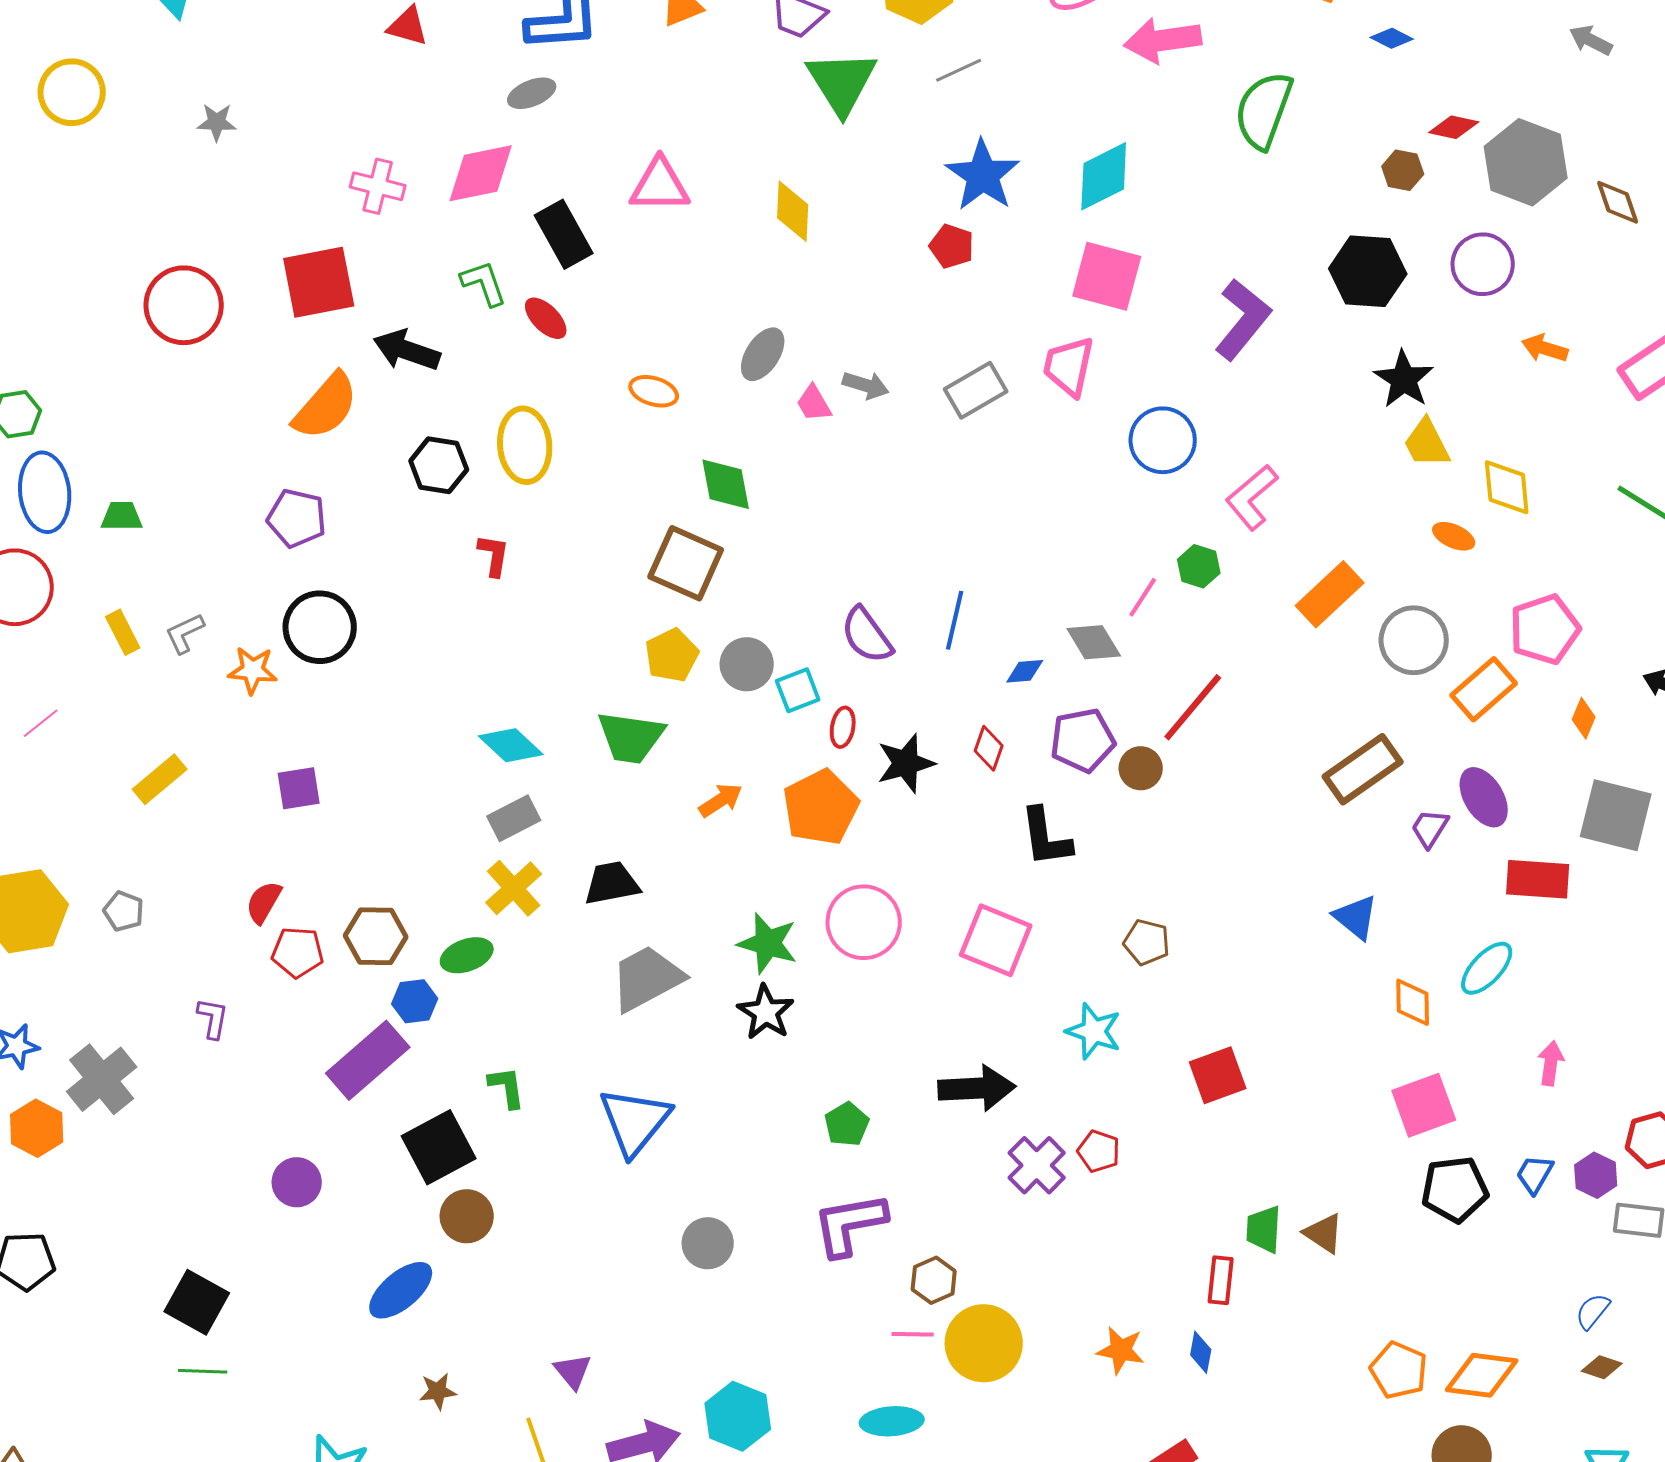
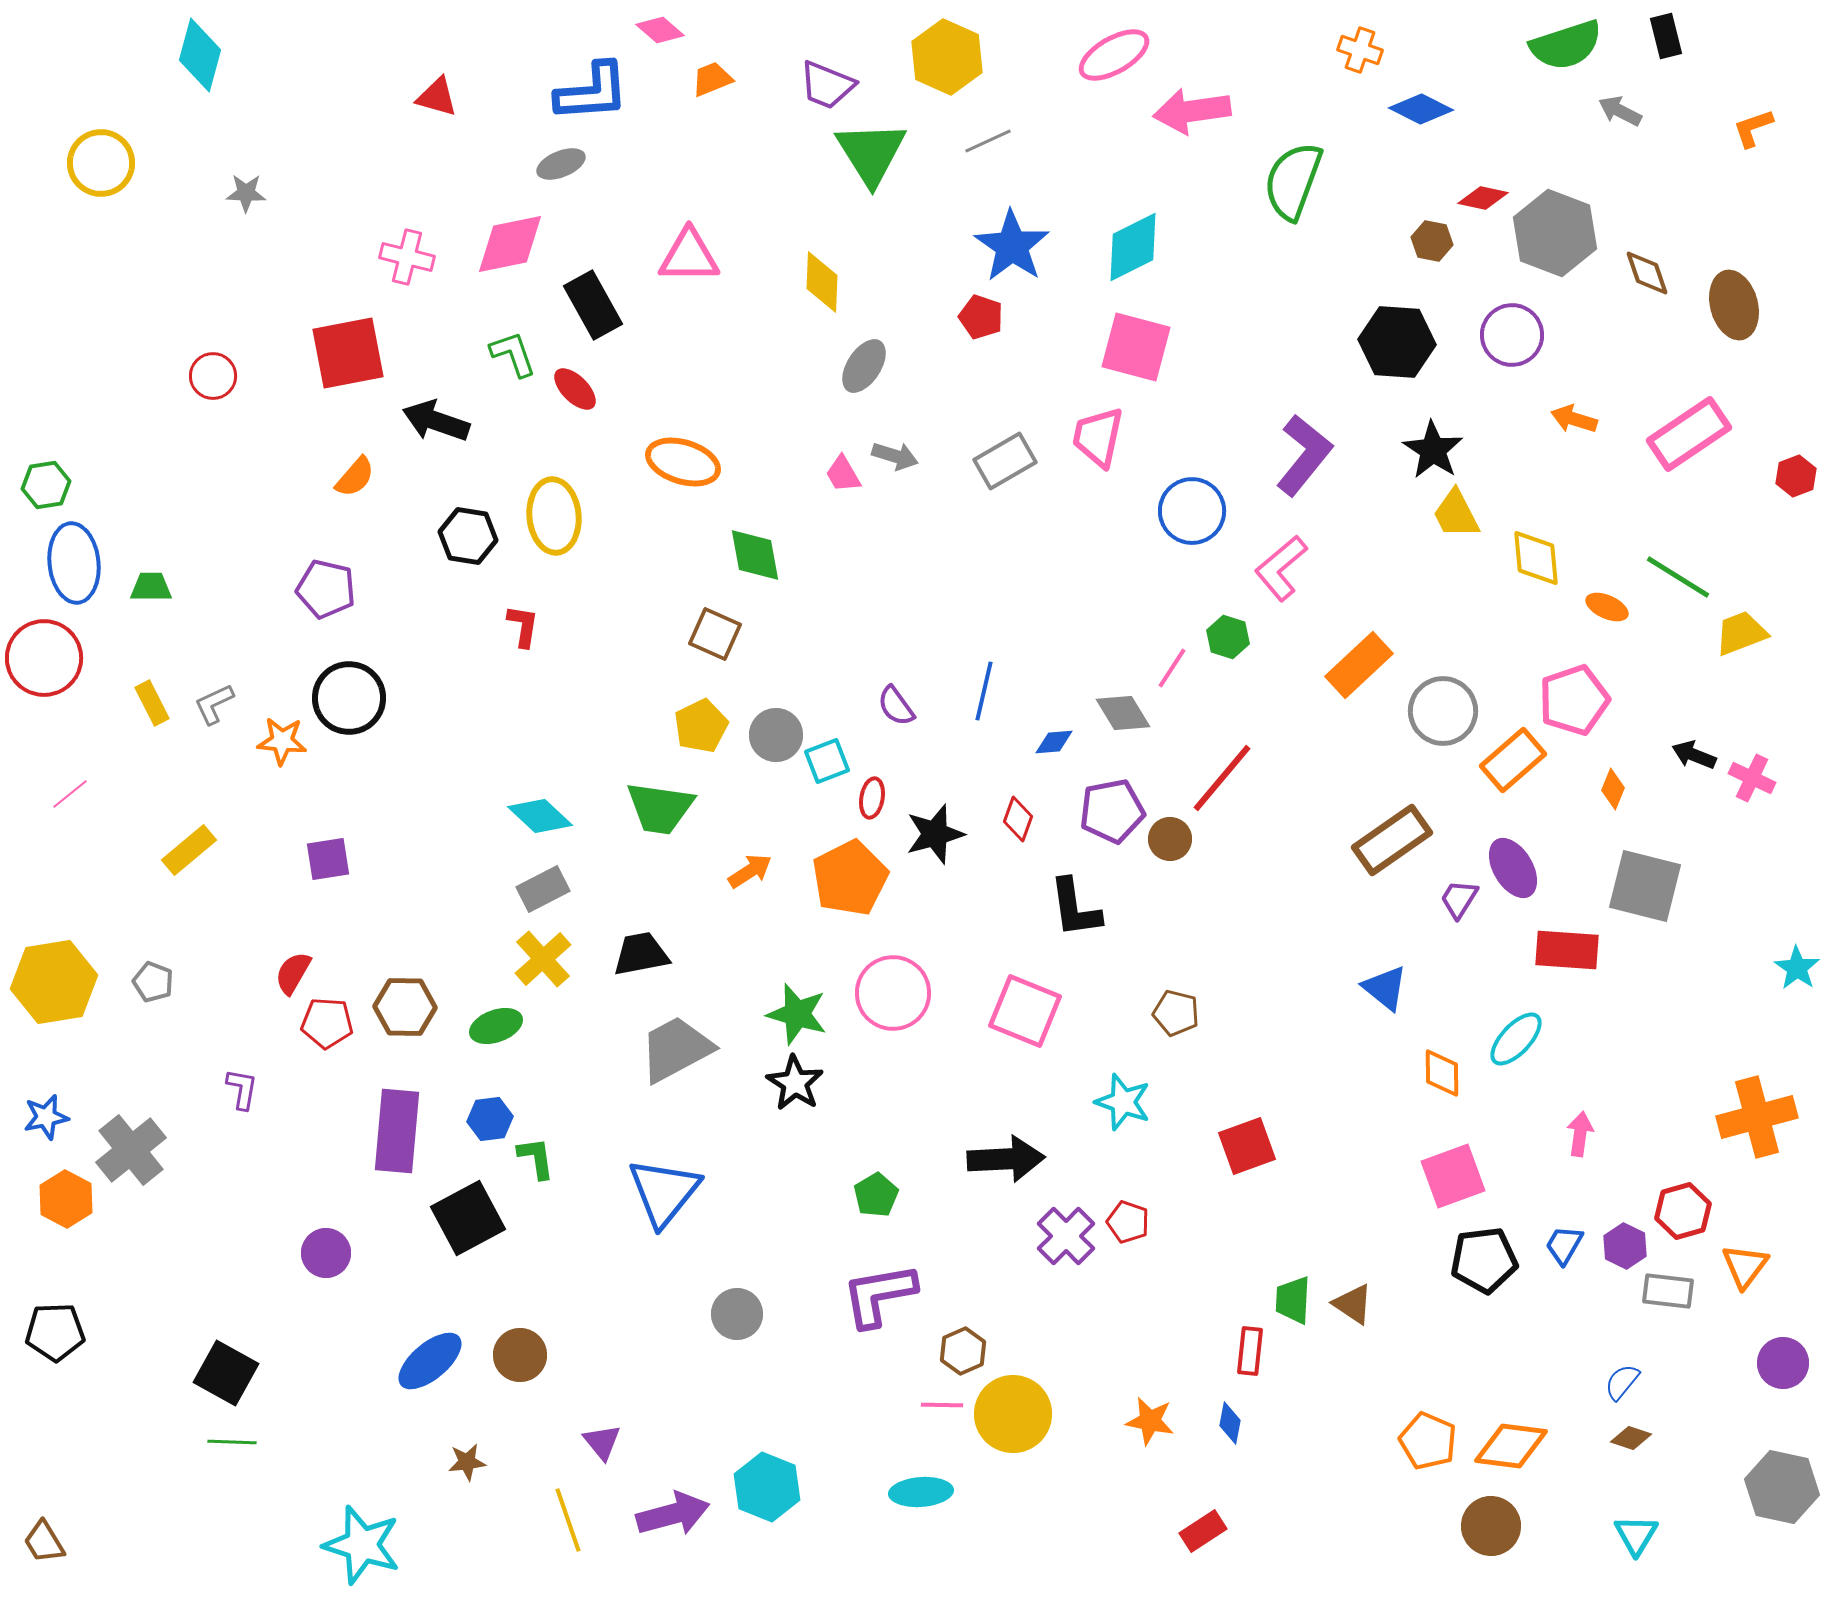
blue diamond: (1392, 38) -> (1421, 109), size x1.5
red circle: (184, 305) -> (213, 376), size x0.6
purple L-shape: (1243, 319) -> (1304, 455), moved
gray ellipse: (763, 354) -> (864, 366), moved
orange ellipse: (654, 391) -> (683, 462), size x1.5
orange semicircle: (326, 406) -> (355, 477), size x0.6
orange ellipse: (1454, 536) -> (1607, 607), moved
brown square: (686, 563) -> (715, 634), size x0.7
purple semicircle: (867, 635) -> (896, 706), size x0.7
blue hexagon: (415, 1001) -> (490, 1119), moved
purple rectangle: (368, 1060) -> (397, 1131), turned -44
brown circle: (467, 1216) -> (520, 1355), moved

